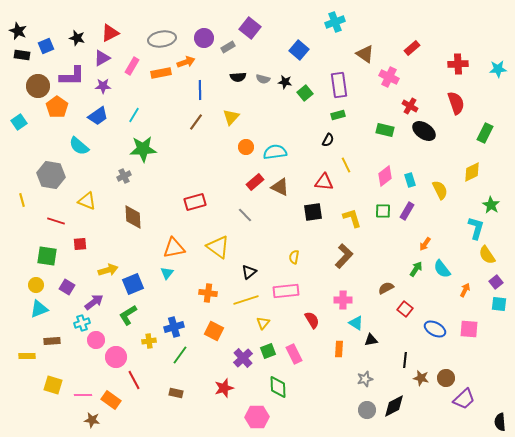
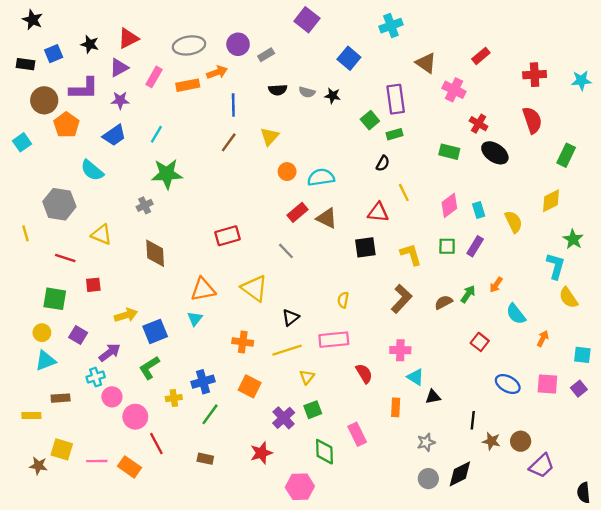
purple square: (250, 28) -> (307, 20), moved
black star: (18, 31) -> (33, 20), moved
green square: (305, 93) -> (370, 120), moved
green arrow: (416, 269) -> (468, 294), moved
purple square: (496, 282) -> (579, 389), moved
brown semicircle: (386, 288) -> (444, 302), moved
red square: (405, 309) -> (480, 342), moved
pink rectangle: (294, 354) -> (357, 434), moved
brown star: (92, 420) -> (38, 466), moved

